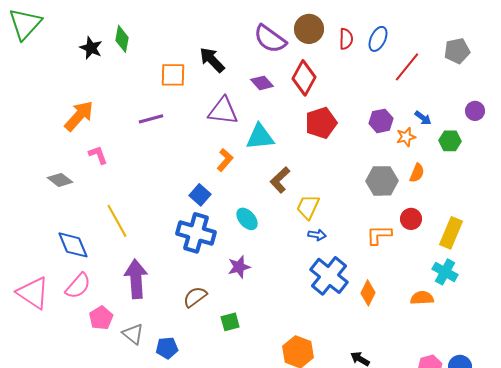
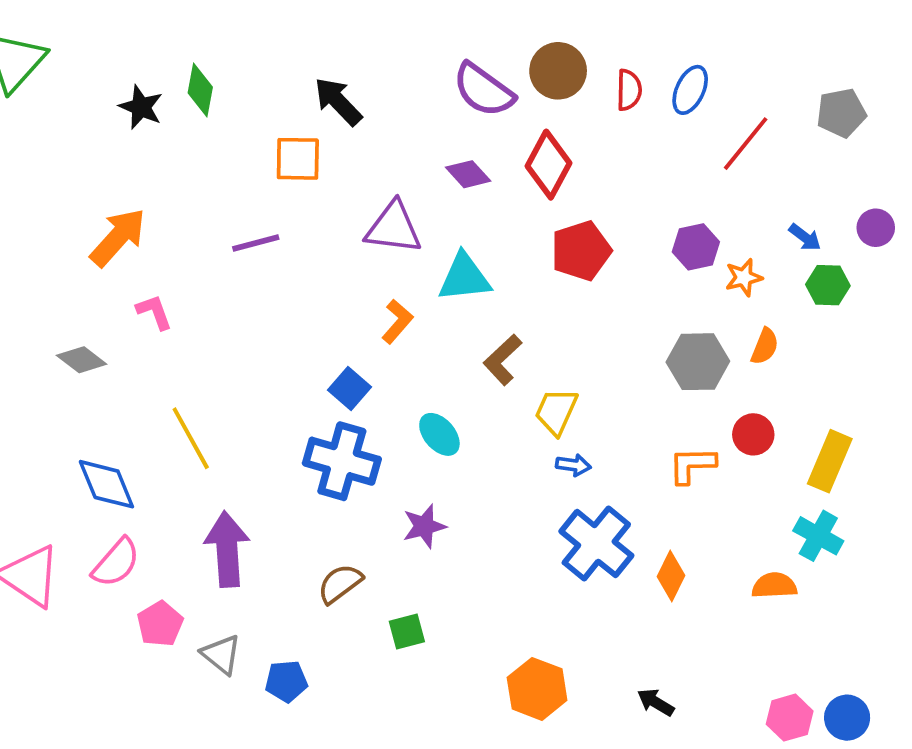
black arrow: (212, 60) -> (338, 101), moved
blue arrow: (423, 118) -> (805, 237), moved

